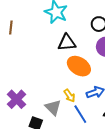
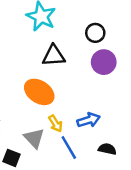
orange ellipse: (79, 66) -> (39, 92), moved

